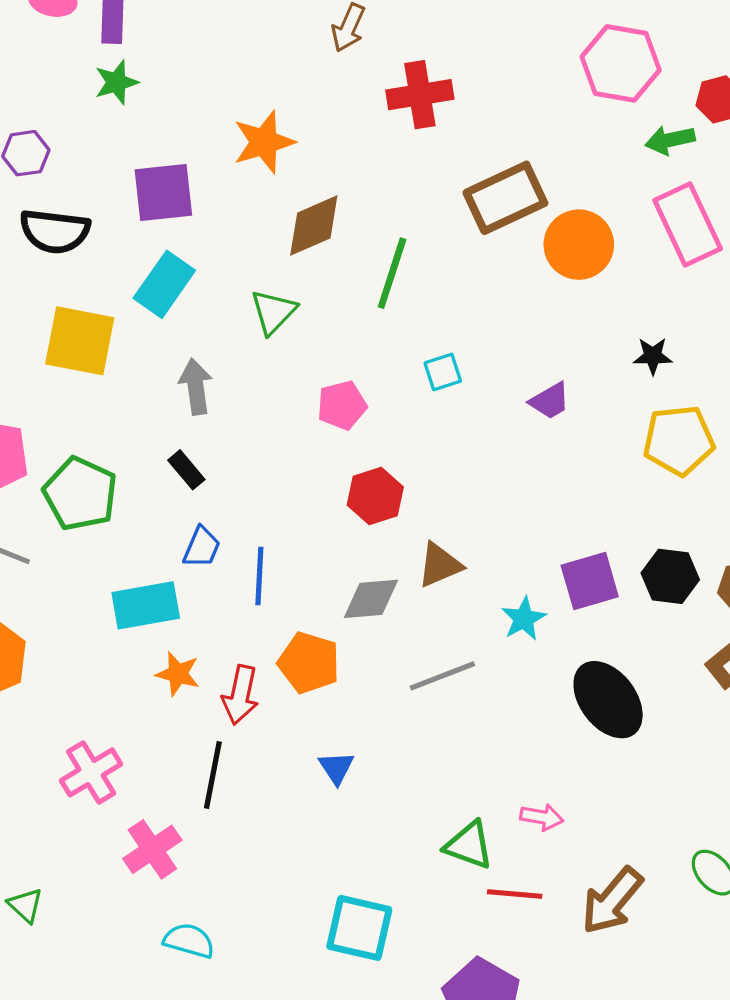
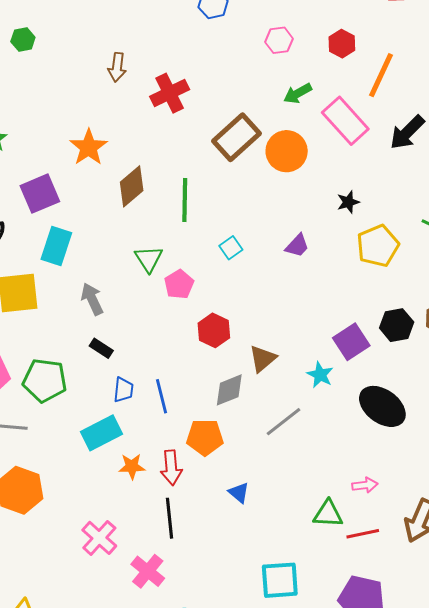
pink hexagon: (621, 63) -> (279, 40), size x0.6
green arrow: (670, 140) -> (298, 93), moved
green triangle: (273, 312) -> (149, 259), moved

